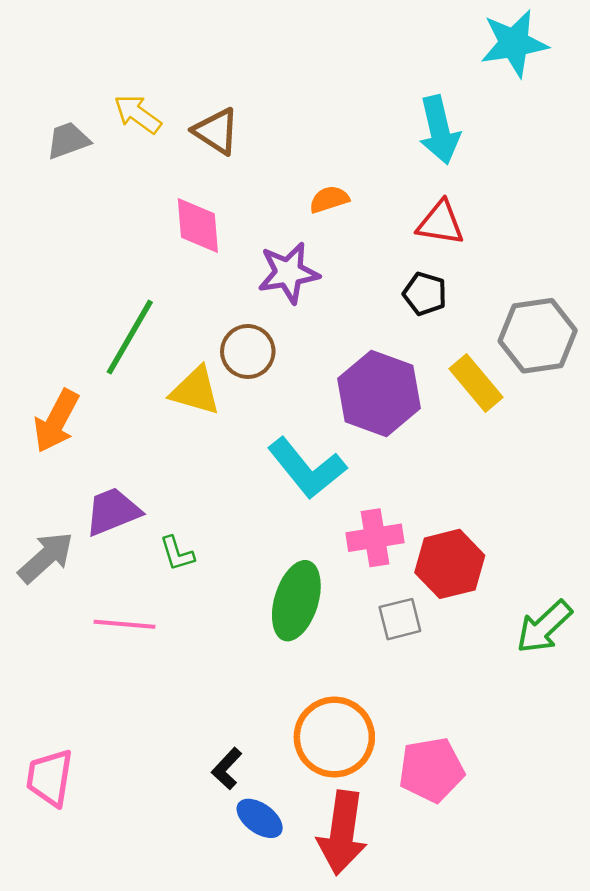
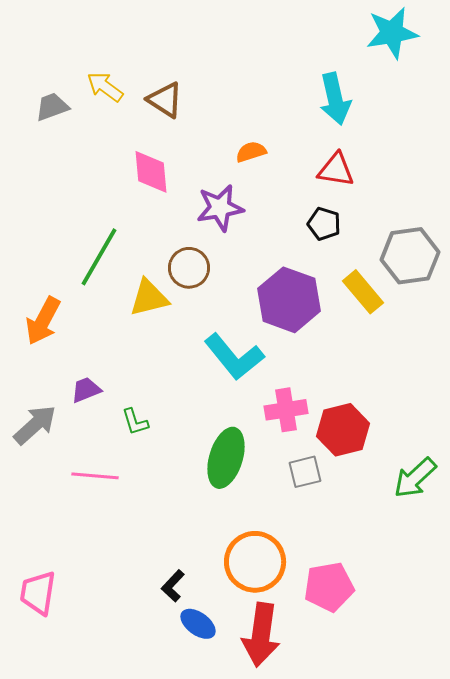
yellow triangle: (195, 391) -> (149, 298), turned -30
purple trapezoid: (113, 511) -> (86, 390), size x0.7

